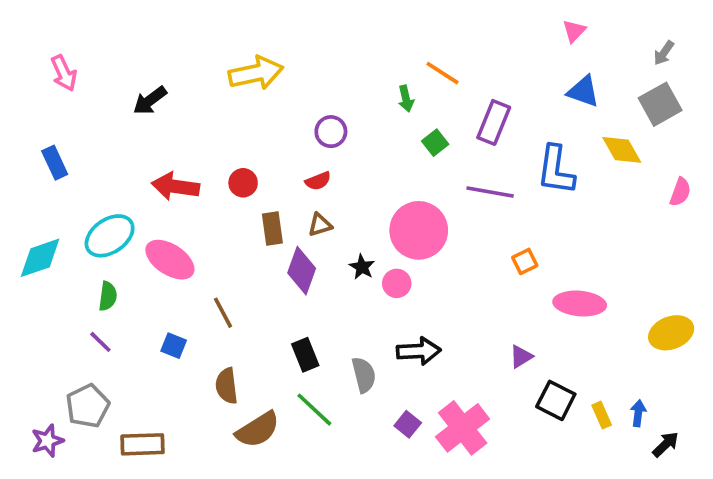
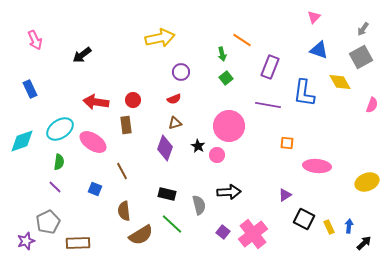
yellow arrow: (256, 73) -> (160, 38), moved
green square: (435, 143) -> (226, 78), moved
brown rectangle: (272, 229) -> (126, 125), moved
orange square: (525, 261) -> (287, 143), turned 32
black rectangle: (305, 355) -> (167, 194), turned -54

